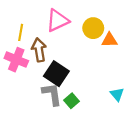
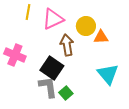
yellow line: (21, 32) -> (28, 12), moved
brown arrow: (39, 50) -> (67, 45), moved
cyan triangle: (117, 94) -> (108, 74), moved, size x1.6

